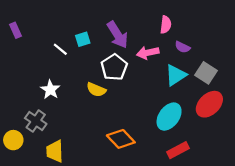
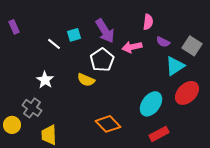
gray square: (206, 73) -> (192, 46), moved
cyan triangle: (176, 75) -> (175, 66), moved

